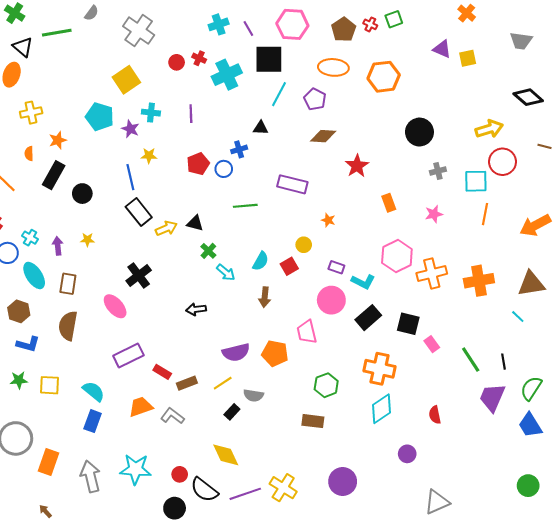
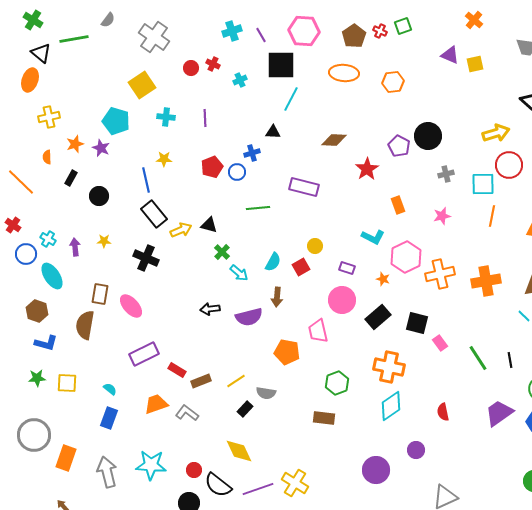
cyan cross: (227, 75) -> (240, 80), size x0.5
orange hexagon: (384, 77) -> (393, 82), size x0.7
purple pentagon: (315, 99) -> (399, 146), moved
purple star: (130, 129) -> (101, 148), moved
black rectangle: (54, 175) -> (71, 178), size x0.6
orange star: (328, 220) -> (383, 279), moved
black cross: (139, 276) -> (146, 258), moved, turned -30
cyan L-shape: (363, 282) -> (373, 237), moved
brown rectangle: (68, 284) -> (100, 294), moved
purple semicircle: (236, 352) -> (249, 317), moved
cyan semicircle: (94, 391) -> (110, 389), size x0.6
purple trapezoid: (492, 397) -> (499, 413), moved, turned 32
purple circle: (343, 482) -> (376, 470), moved

